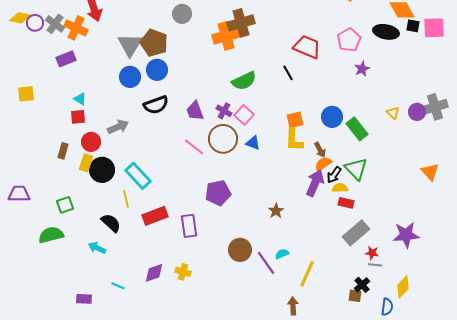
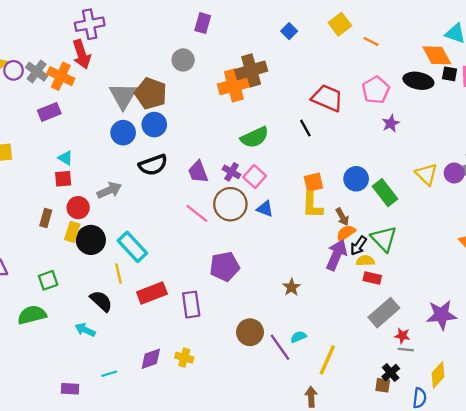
yellow triangle: (393, 113) -> (426, 174), size x1.5
cyan line: (118, 286) -> (109, 374), turned -40

